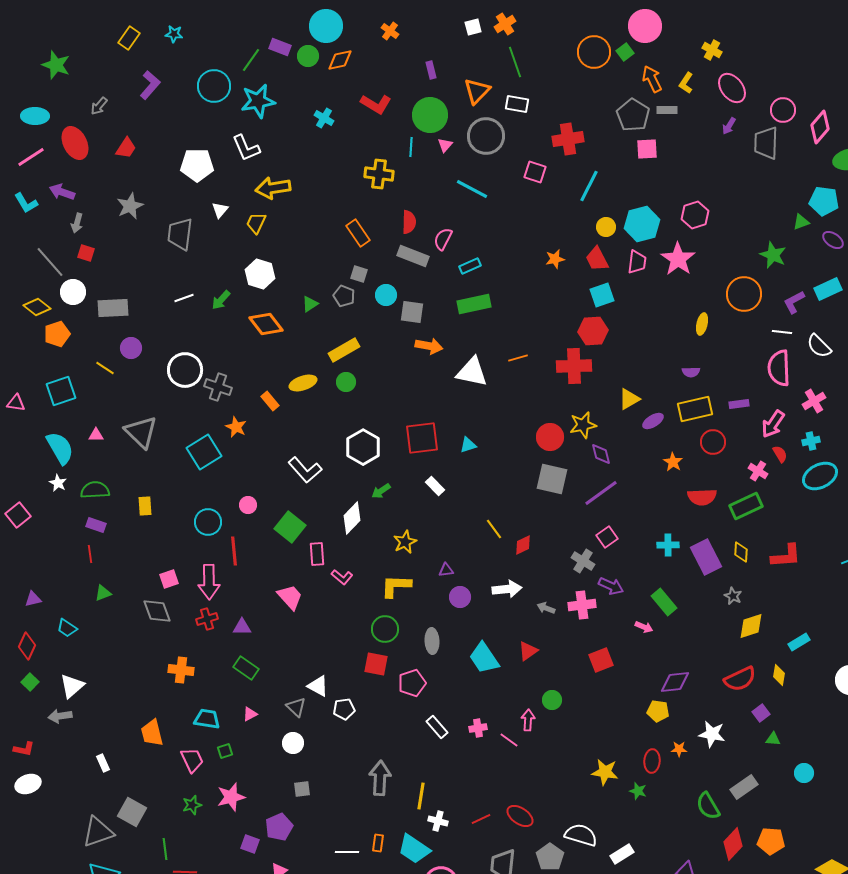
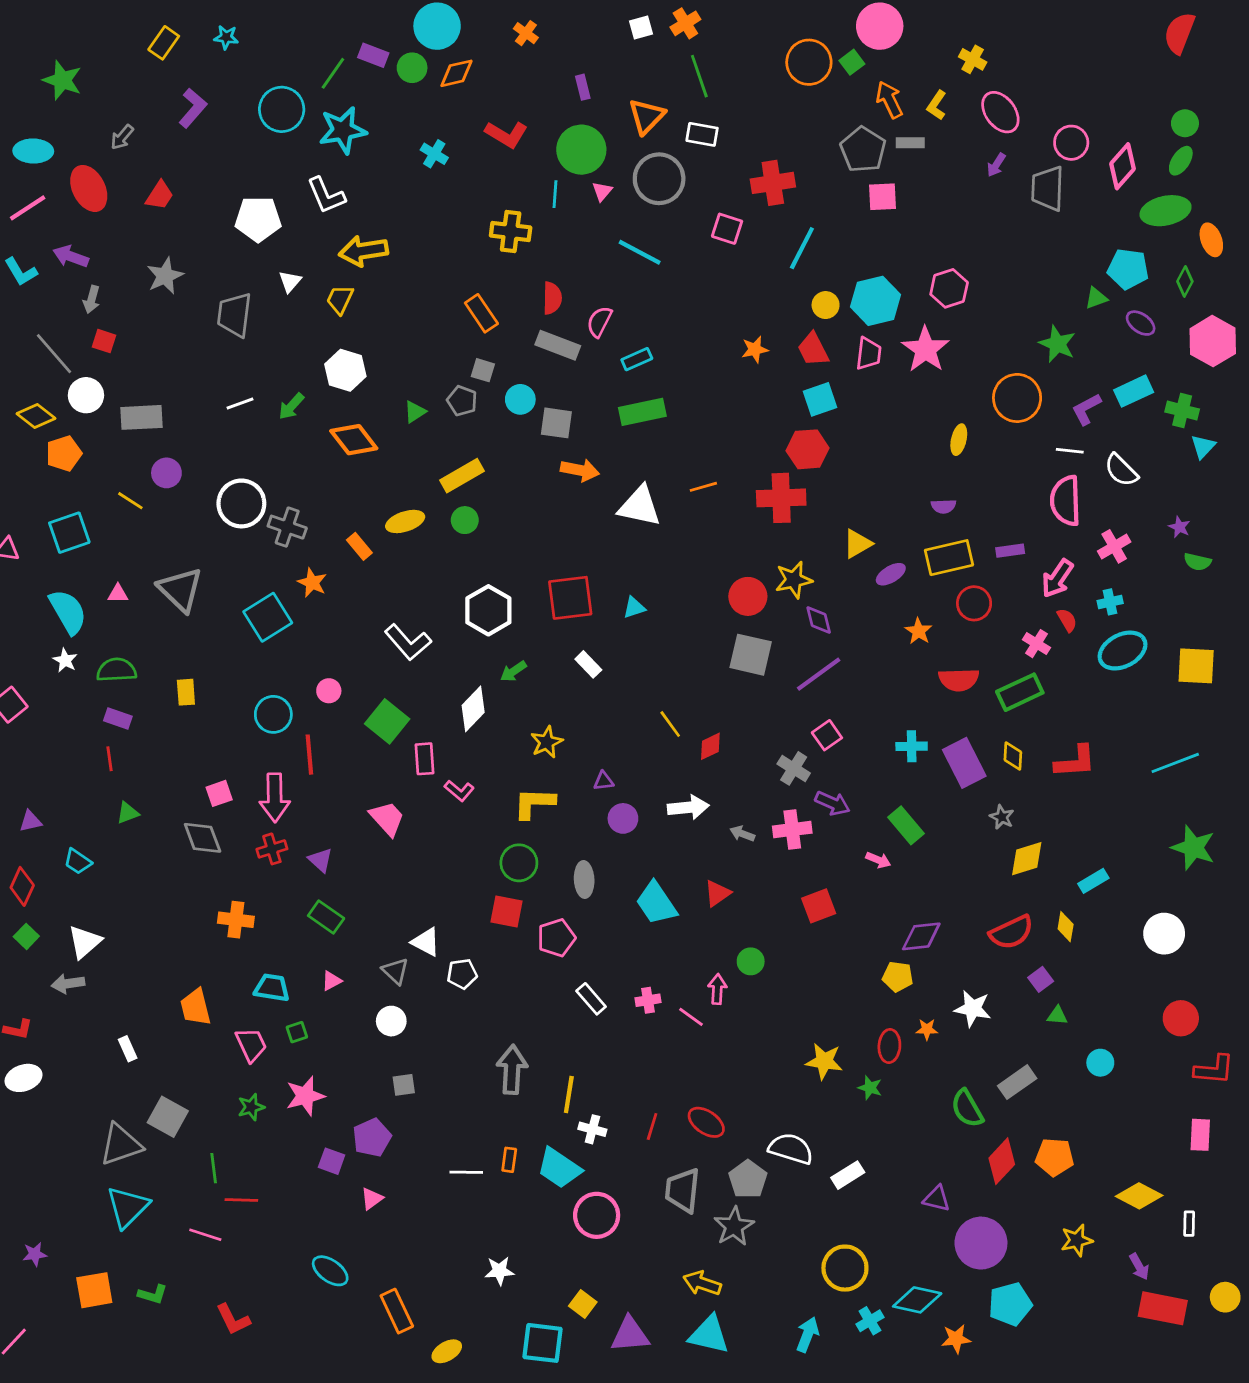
purple triangle: (242, 627) -> (320, 860), turned 42
red line: (481, 819) -> (652, 1126), turned -48

